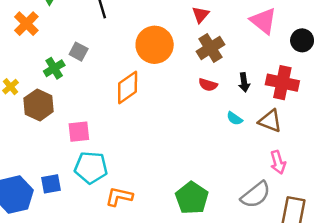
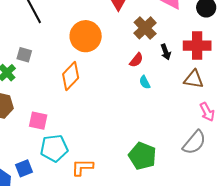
brown cross: (210, 48) -> (145, 28), moved
red semicircle: (208, 85) -> (136, 60), turned -56
cyan semicircle: (234, 119) -> (145, 82), moved, turned 40
pink square: (79, 132) -> (38, 121), turned 30

